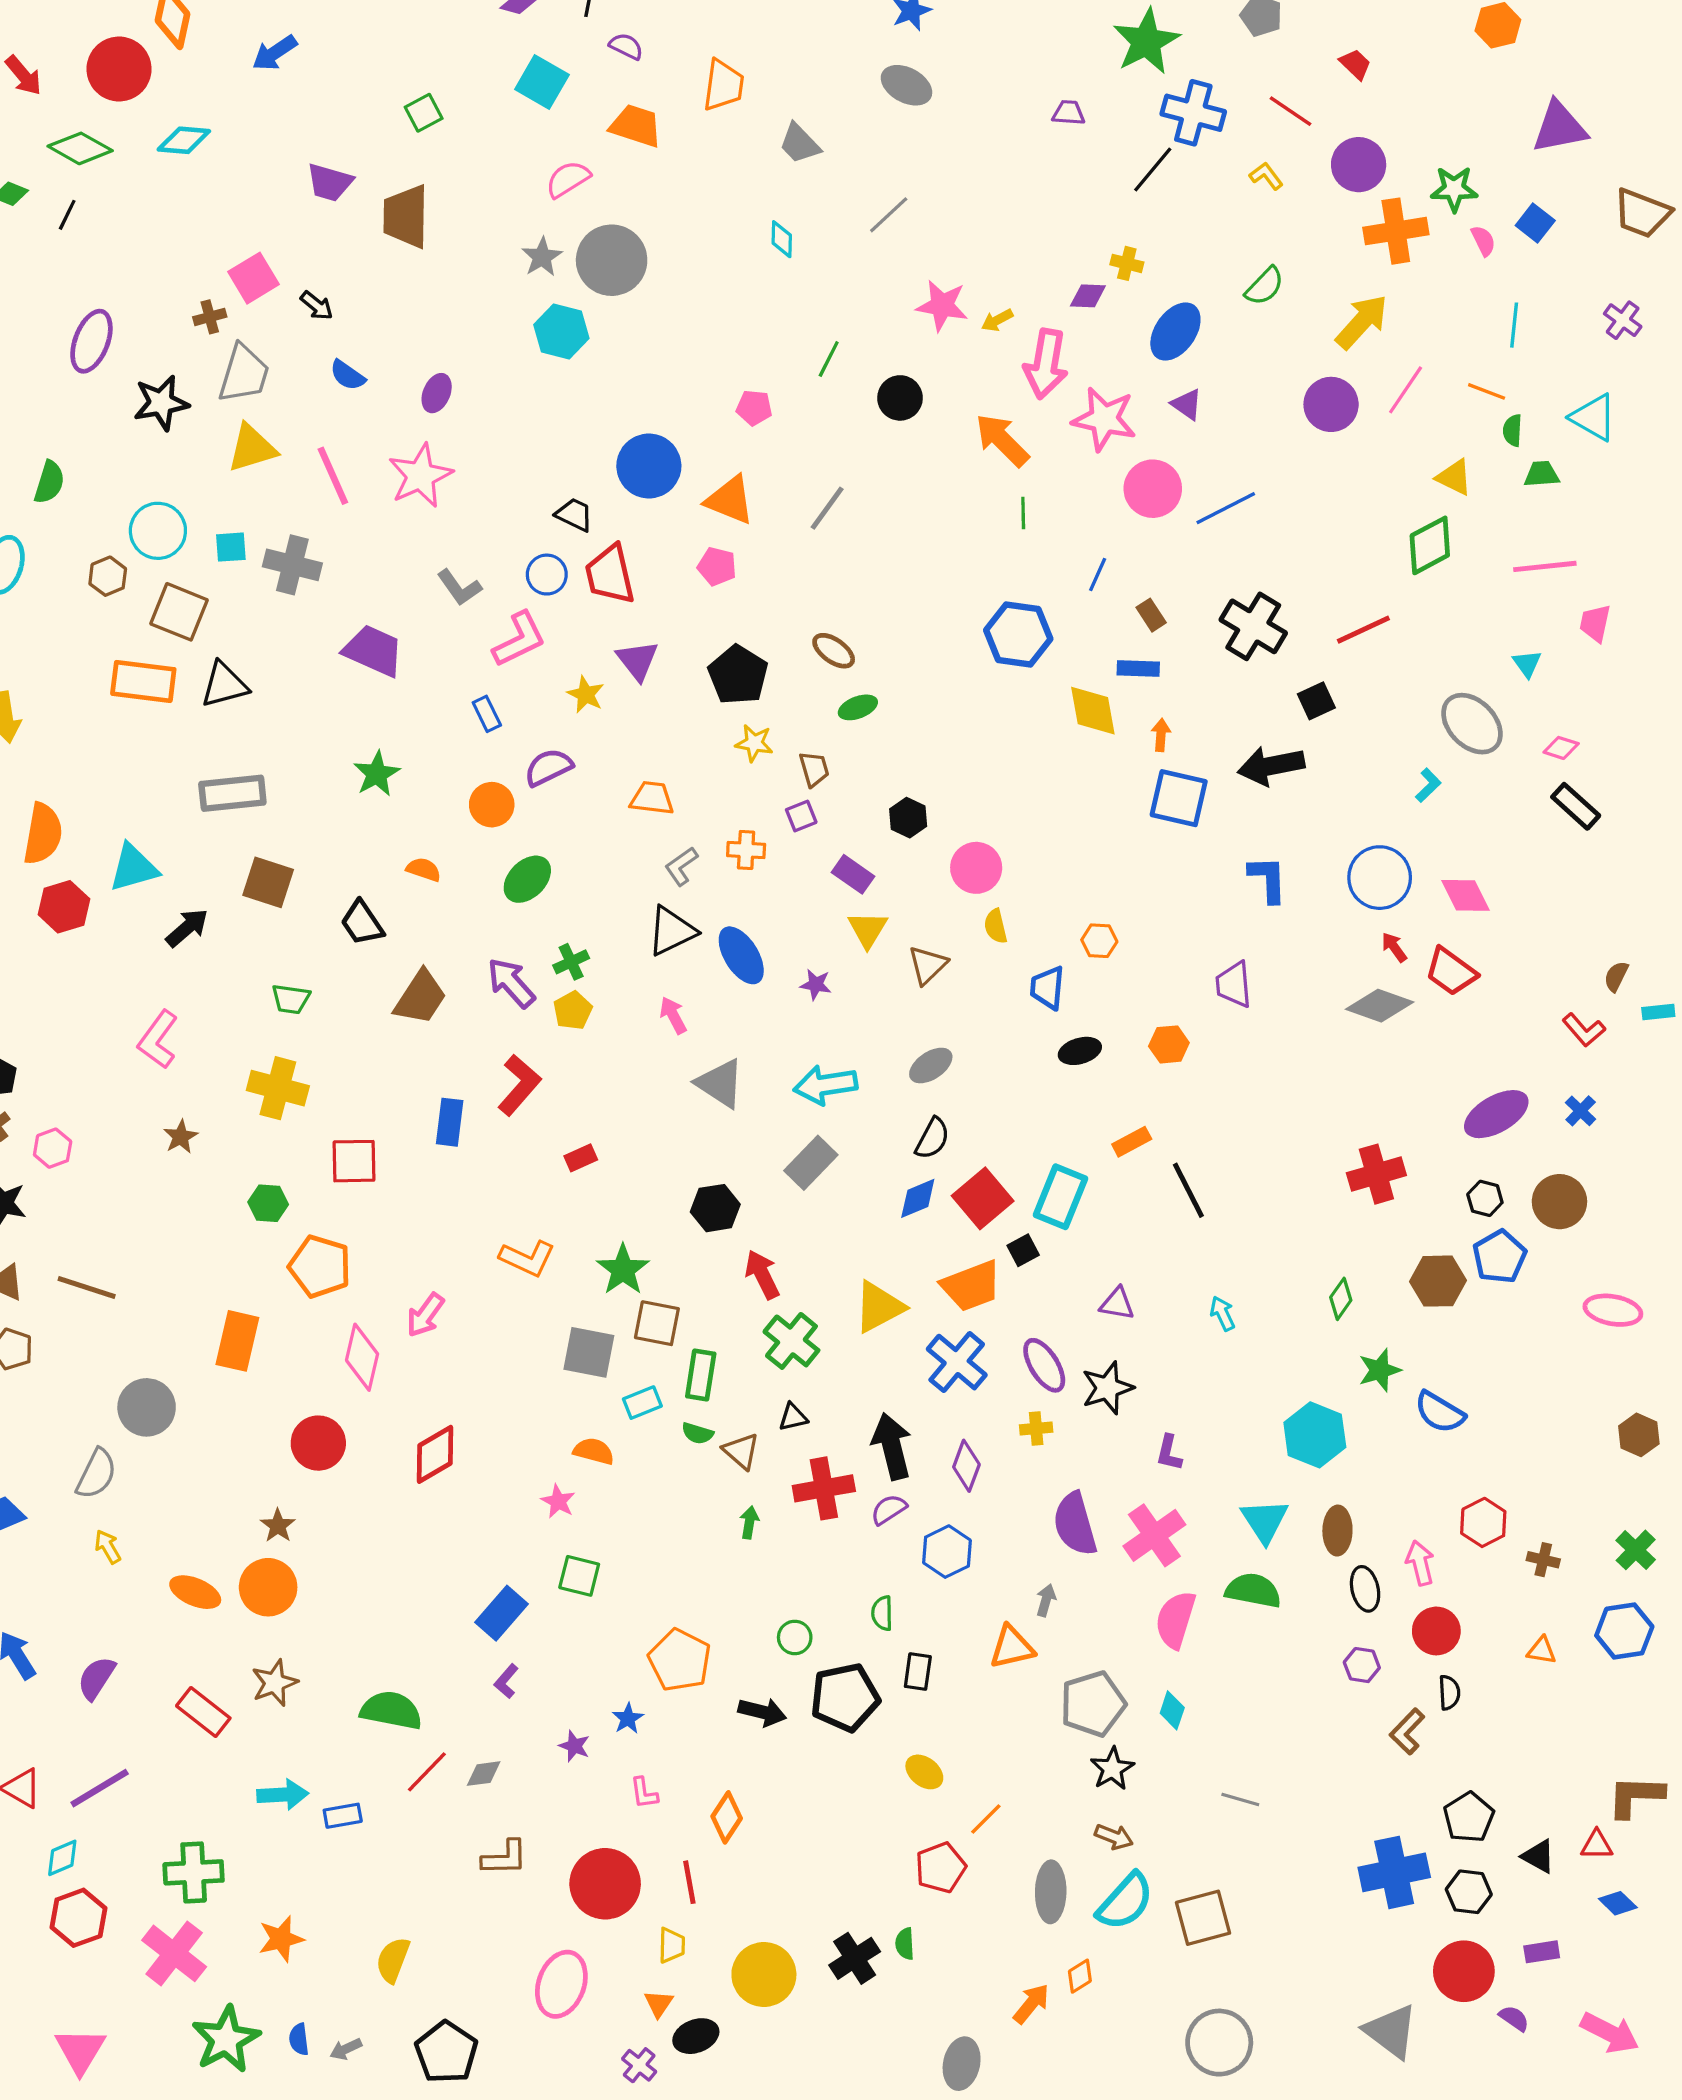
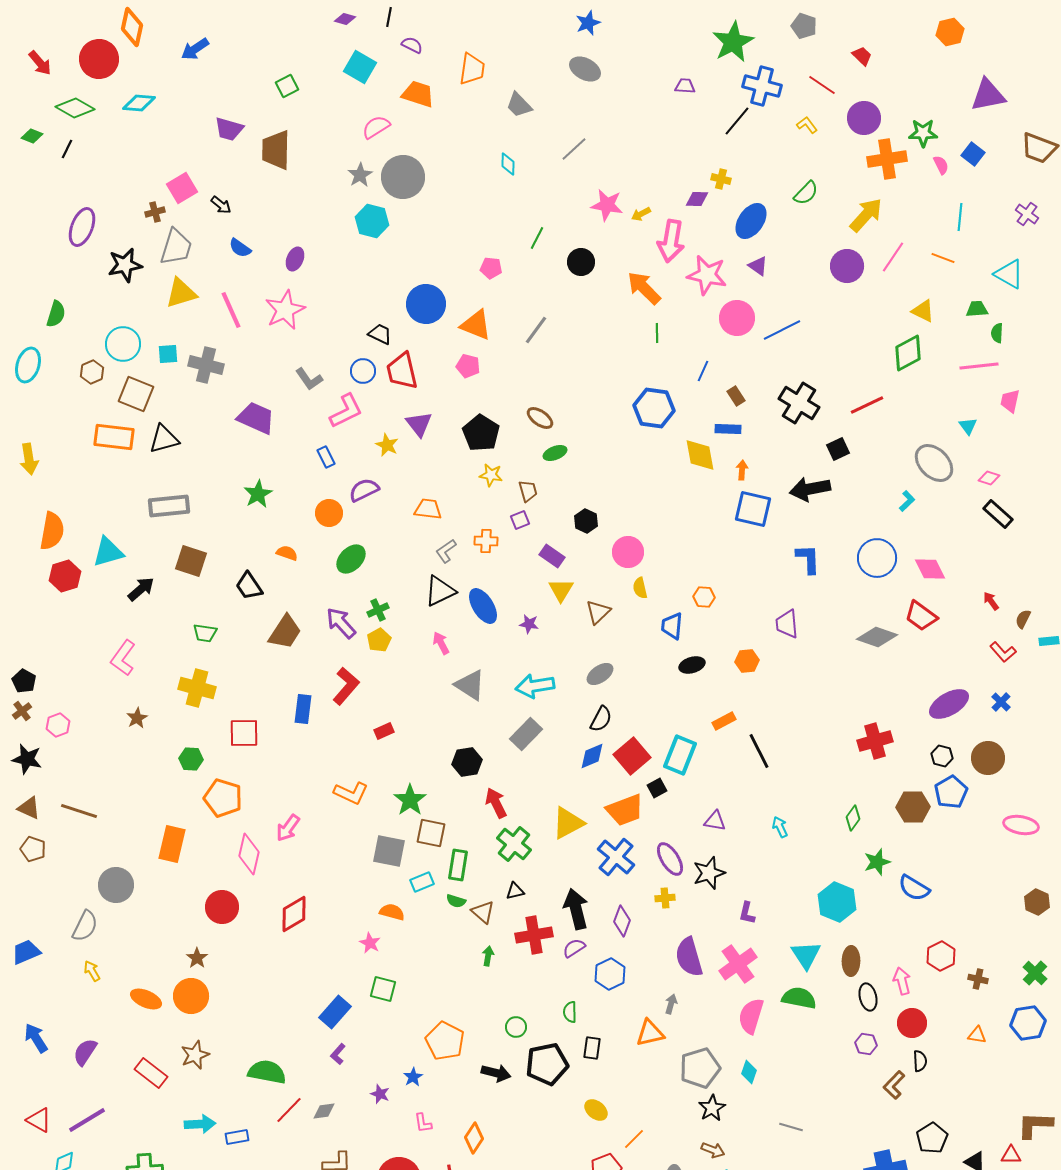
green semicircle: (1512, 430) -> (997, 333), moved
red arrow: (1394, 947) -> (991, 601), moved

